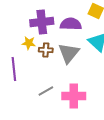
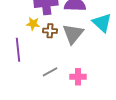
pink cross: (74, 96) -> (78, 77), size x0.7

